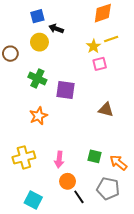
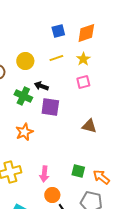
blue square: (37, 16) -> (58, 31), moved
black arrow: (56, 29) -> (41, 86), moved
yellow line: (111, 39) -> (56, 58), moved
yellow star: (93, 46) -> (83, 59), moved

